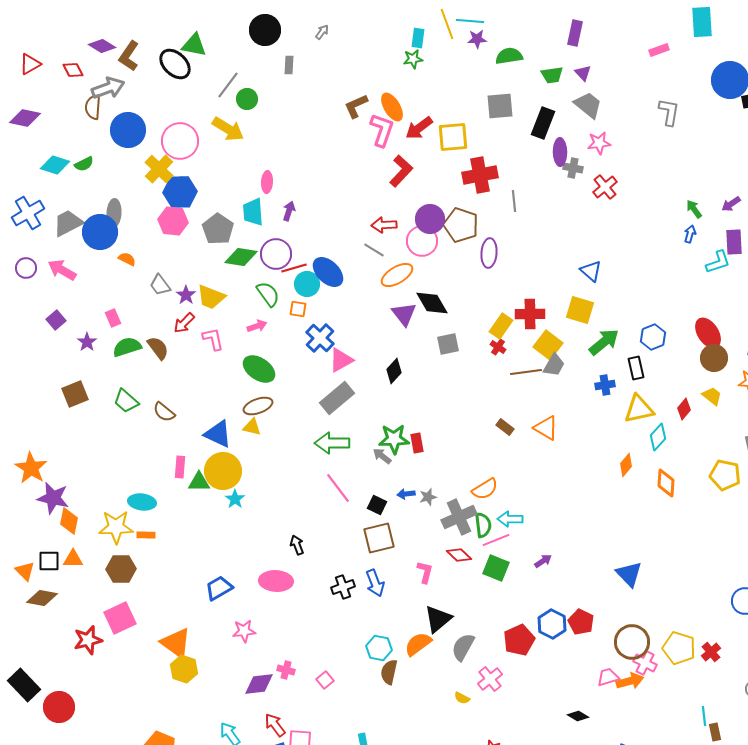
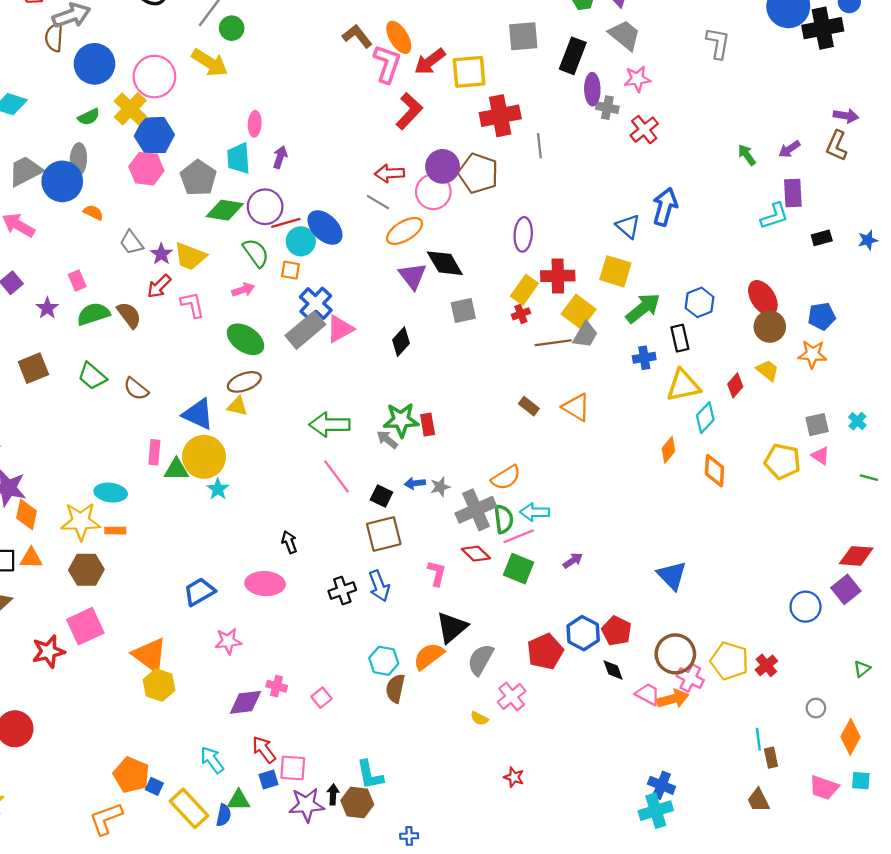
brown L-shape: (356, 106) -> (357, 36), turned 76
green semicircle: (84, 164) -> (89, 117), moved
blue arrow: (690, 234) -> (665, 207), moved, size x1.8
purple ellipse: (489, 253) -> (523, 234), moved
red cross: (498, 347) -> (521, 314), turned 35
gray rectangle: (337, 398) -> (305, 330), moved
pink trapezoid: (608, 677) -> (648, 694), turned 45
black diamond: (578, 716) -> (613, 670), moved, turned 40

